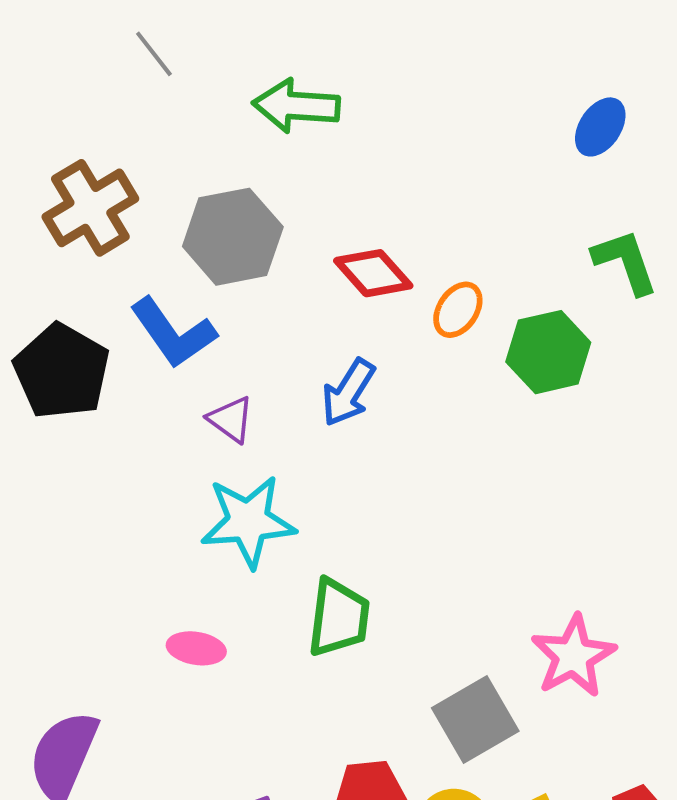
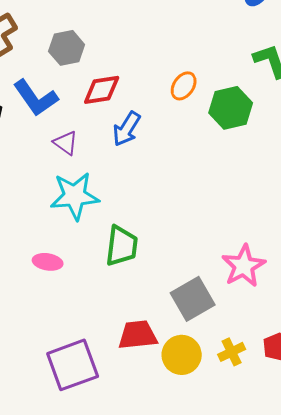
gray hexagon: (233, 237) -> (67, 48), size x0.7
red diamond: (373, 273) -> (102, 90), moved, turned -57

